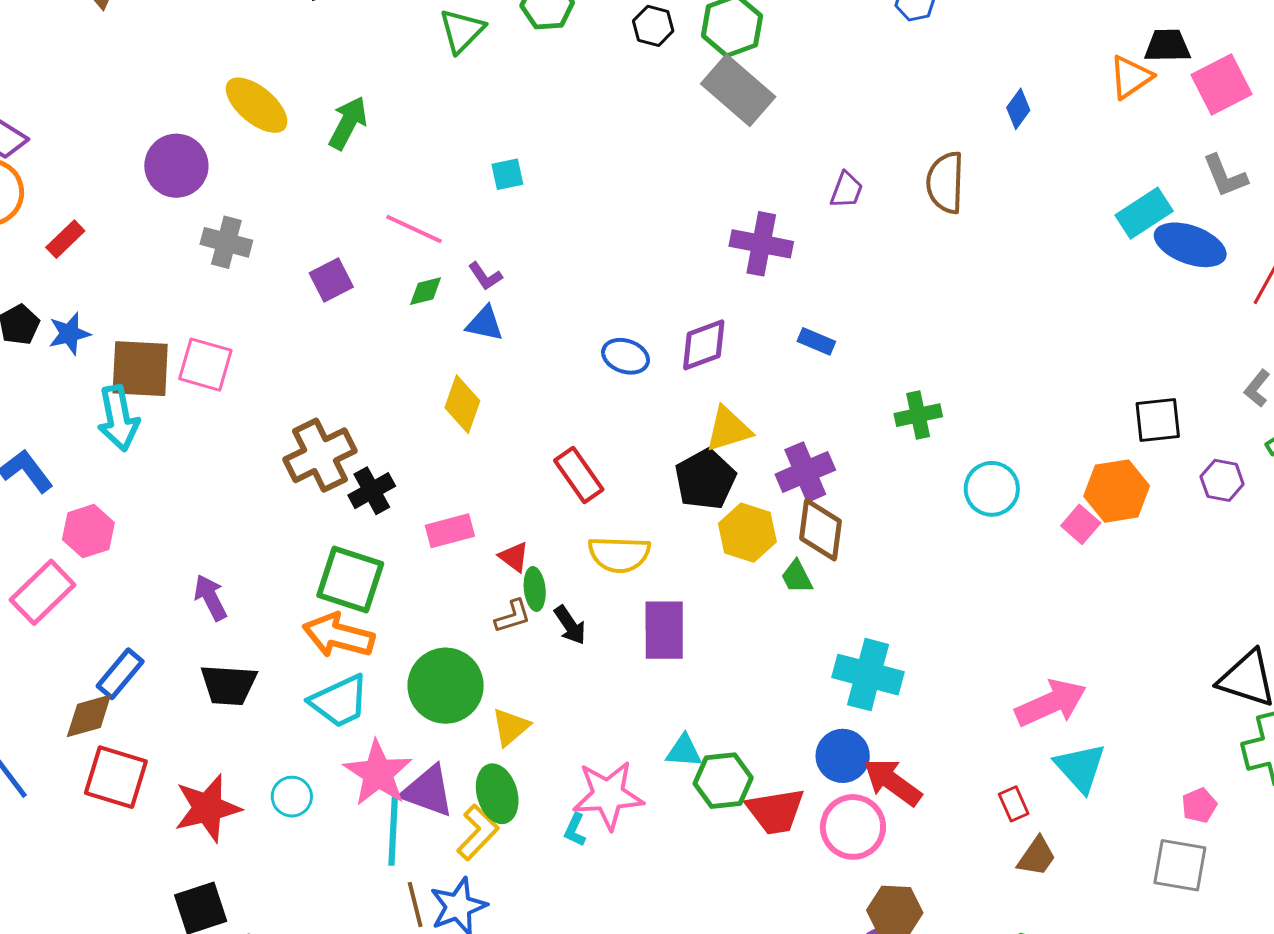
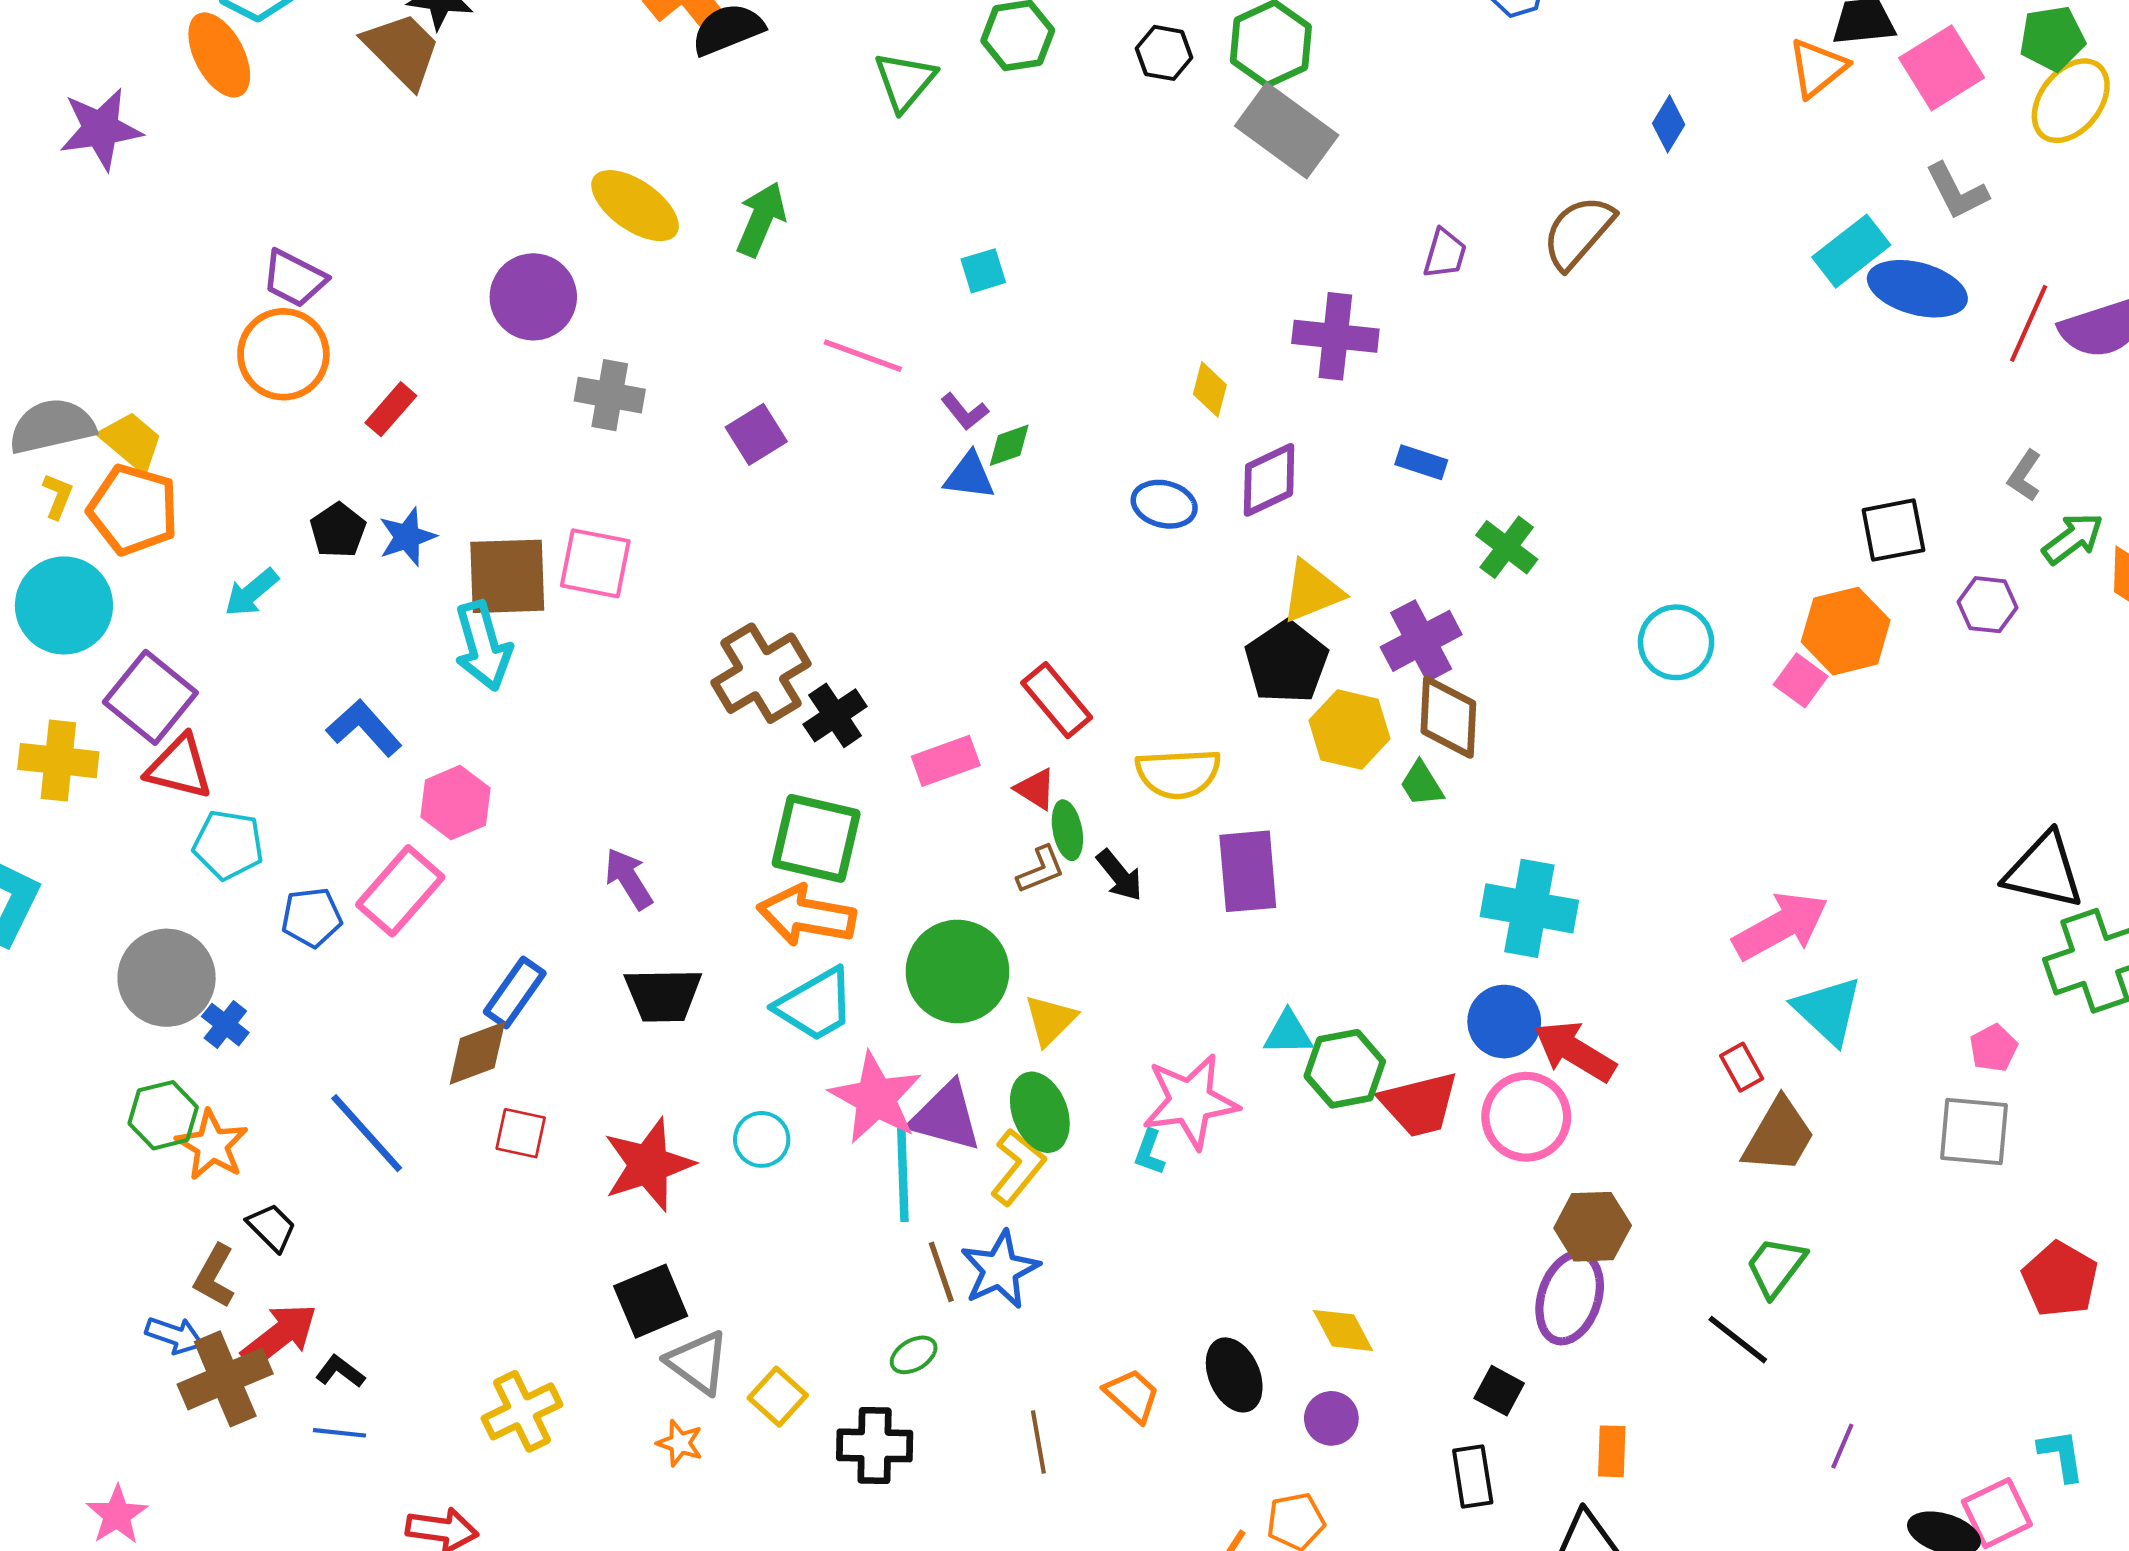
brown semicircle: (945, 183) -> (1578, 232), turned 44
green diamond: (426, 291) -> (1009, 445), moved
yellow diamond: (462, 404) -> (1210, 389), moved, size x0.7
green cross: (918, 415) -> (1507, 547), moved, turned -36
red rectangle: (579, 475) -> (1057, 700), moved
red square: (116, 777) -> (521, 1133), size x0.6
brown trapezoid: (1037, 857) -> (1779, 1136), size x1.4

